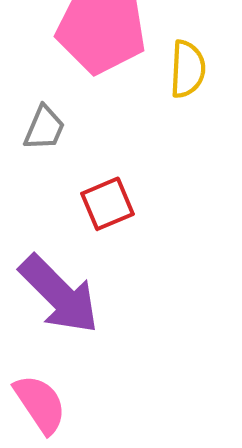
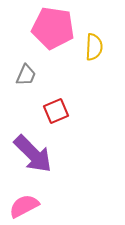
pink semicircle: (40, 404) -> (24, 206), turned -84

